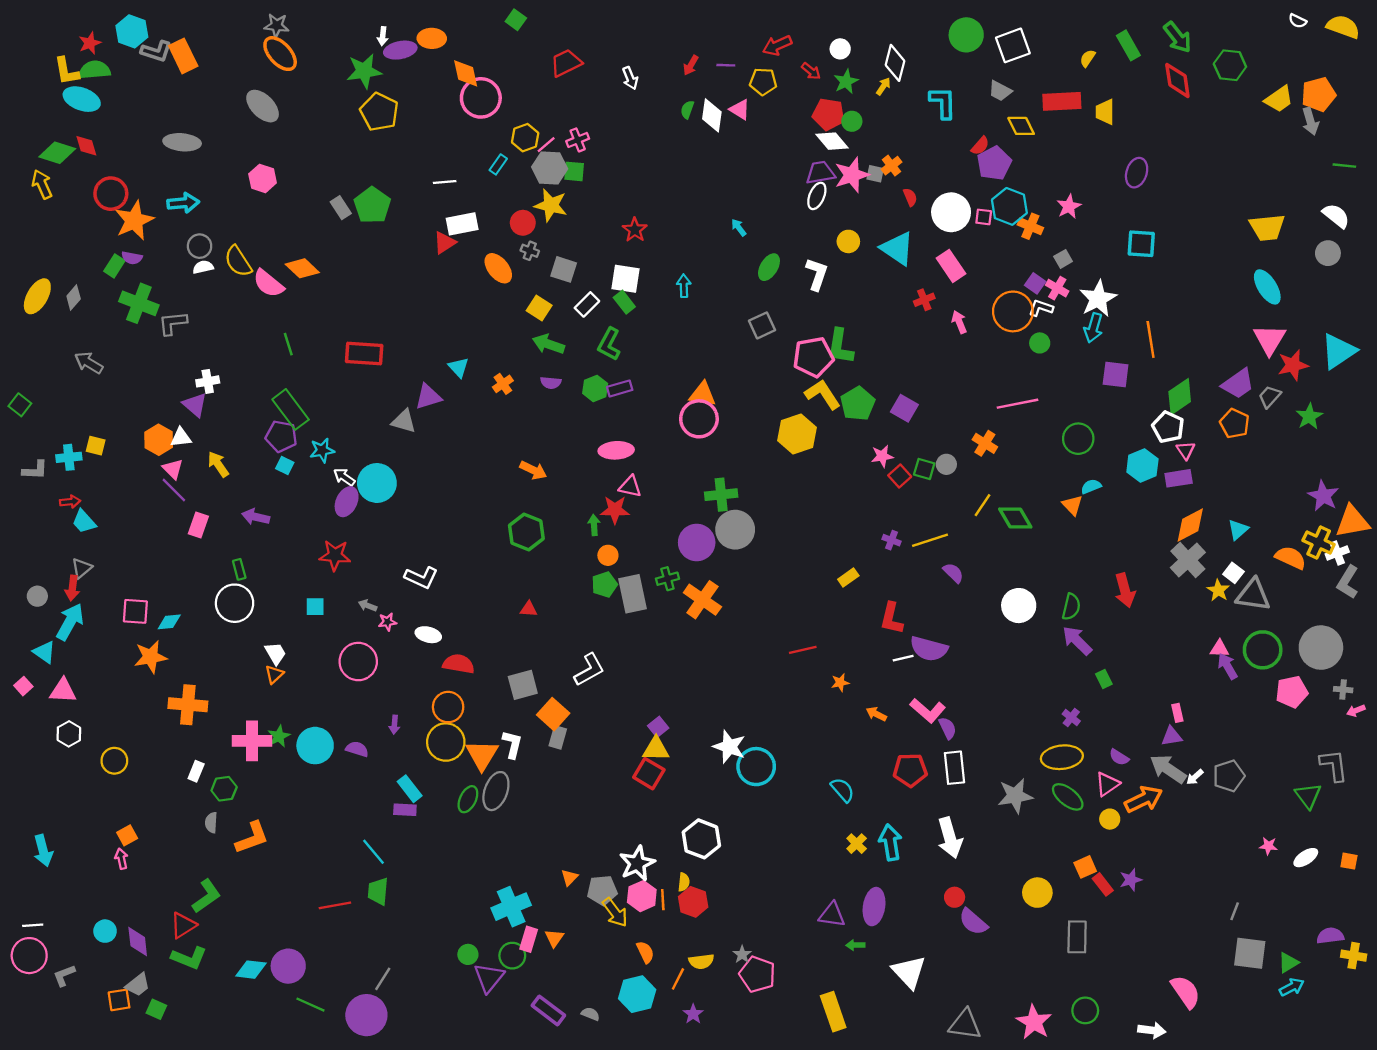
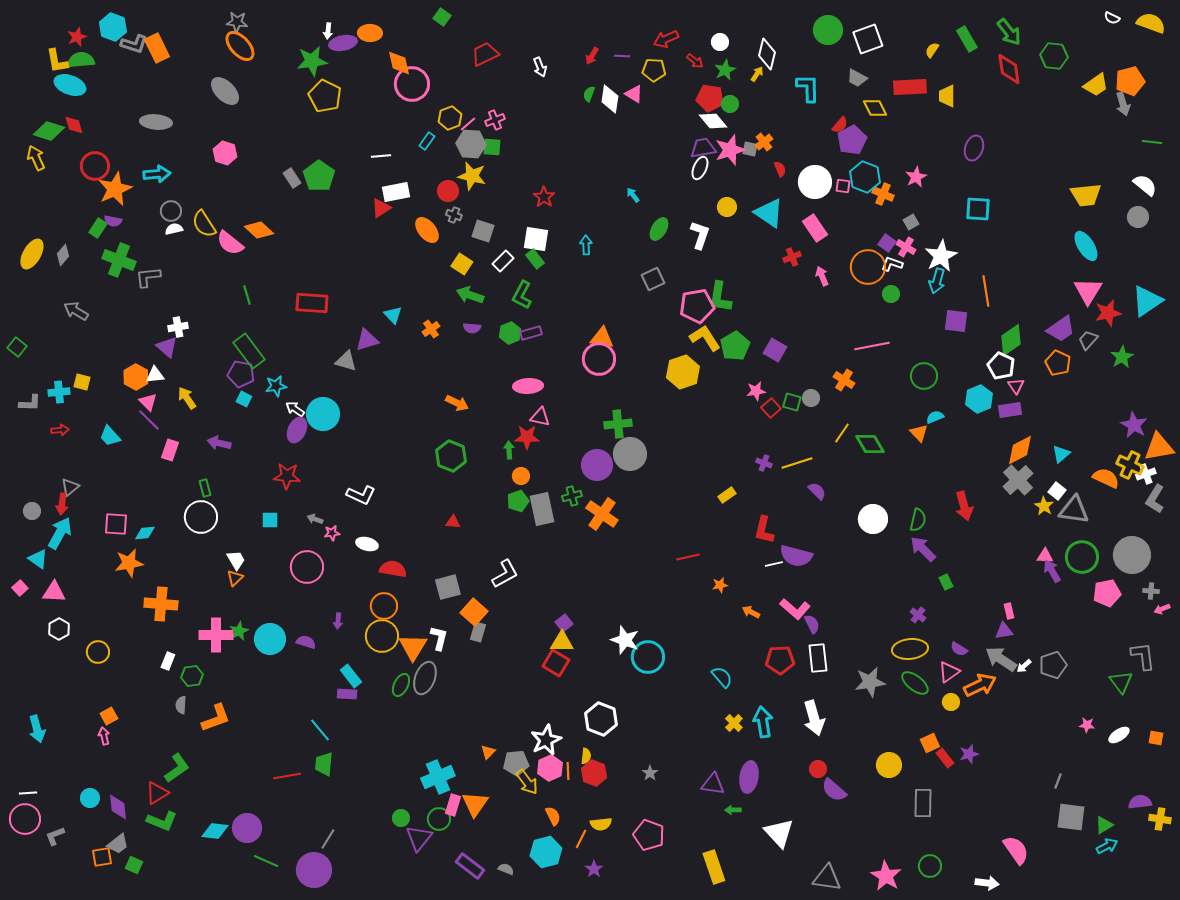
cyan trapezoid: (84, 521) -> (110, 436), moved
orange triangle: (554, 938) -> (475, 804), size x1.6
gray star: (742, 954) -> (650, 773), moved

